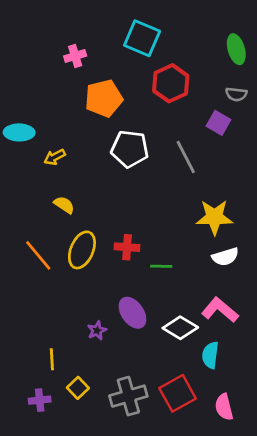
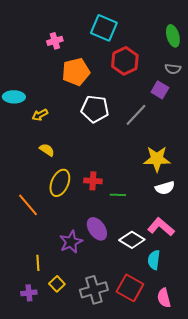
gray line: (186, 157) -> (136, 115), turned 70
orange line: (38, 255) -> (28, 205), moved
purple star: (97, 330) -> (71, 242), size x1.6
red square: (178, 393) -> (130, 288), turned -32

